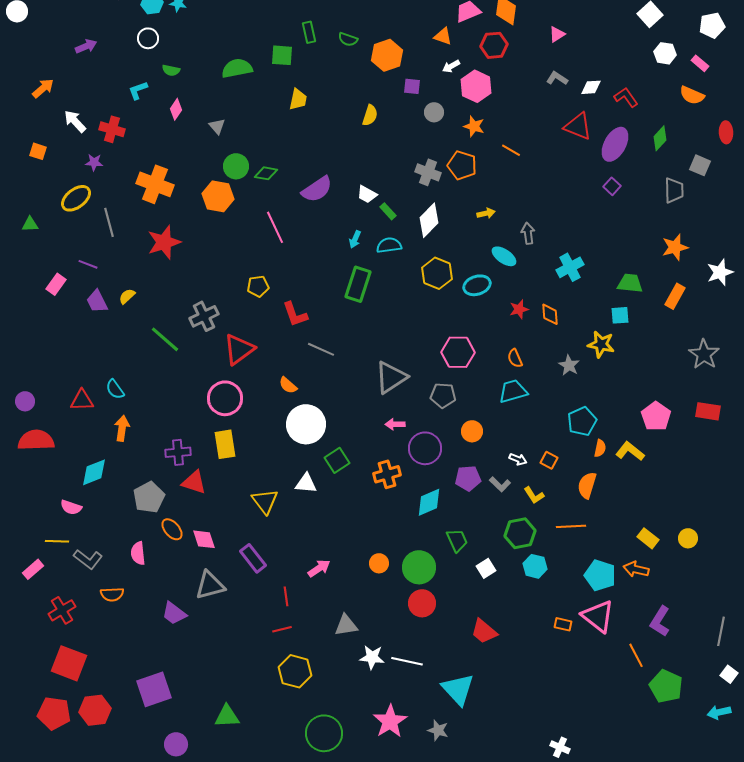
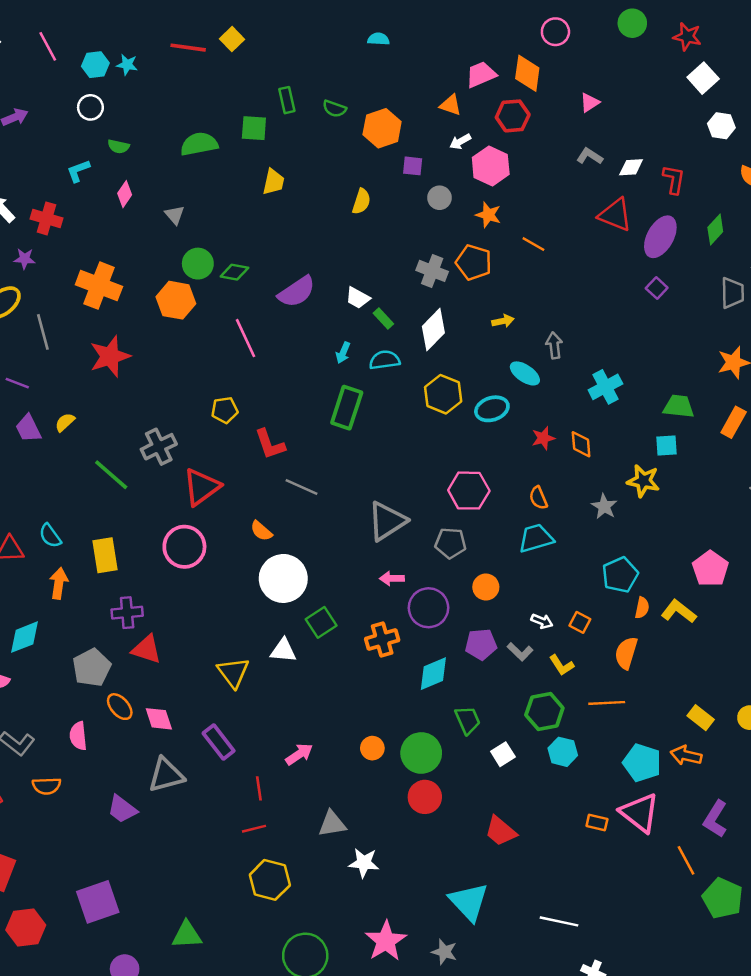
red L-shape: (626, 97) -> (674, 179), turned 45
yellow rectangle: (225, 444) -> (105, 555), moved
white line: (407, 661) -> (559, 921), moved

